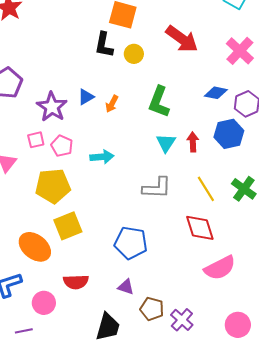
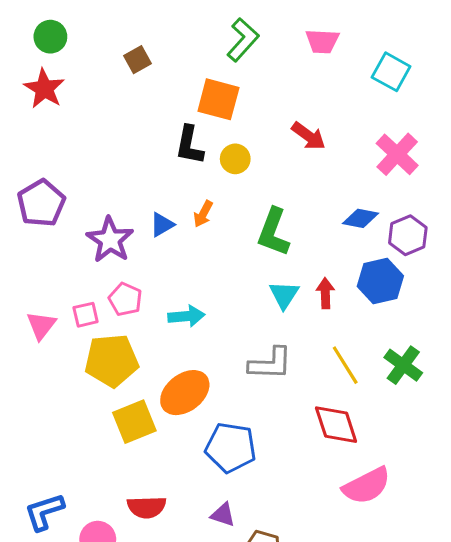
red arrow: (182, 39) -> (309, 136), size x0.7
orange arrow: (112, 104) -> (203, 214), moved
pink square: (36, 140) -> (86, 315), moved
orange ellipse: (35, 247) -> (185, 393), moved, turned -76

